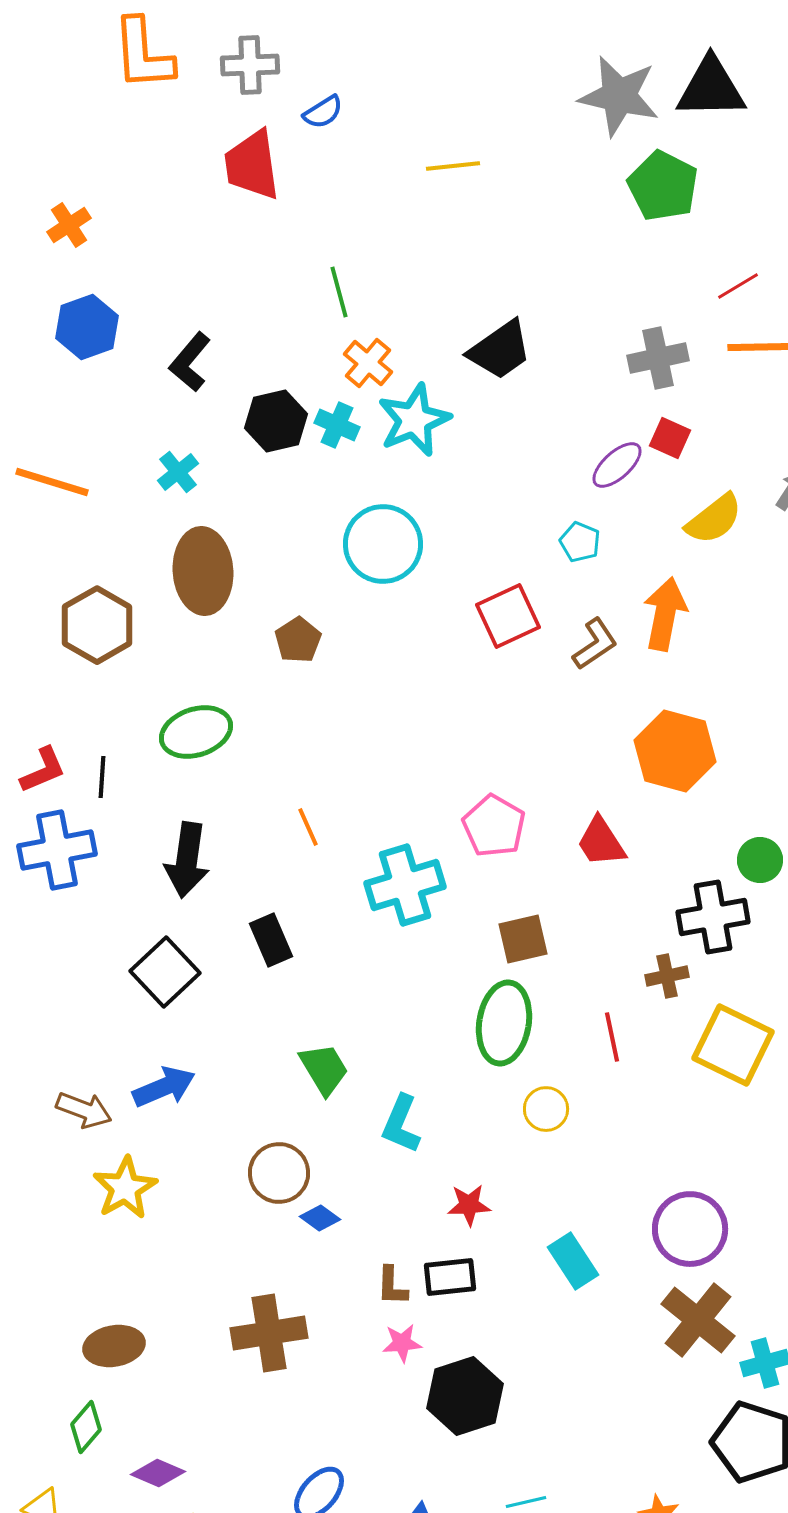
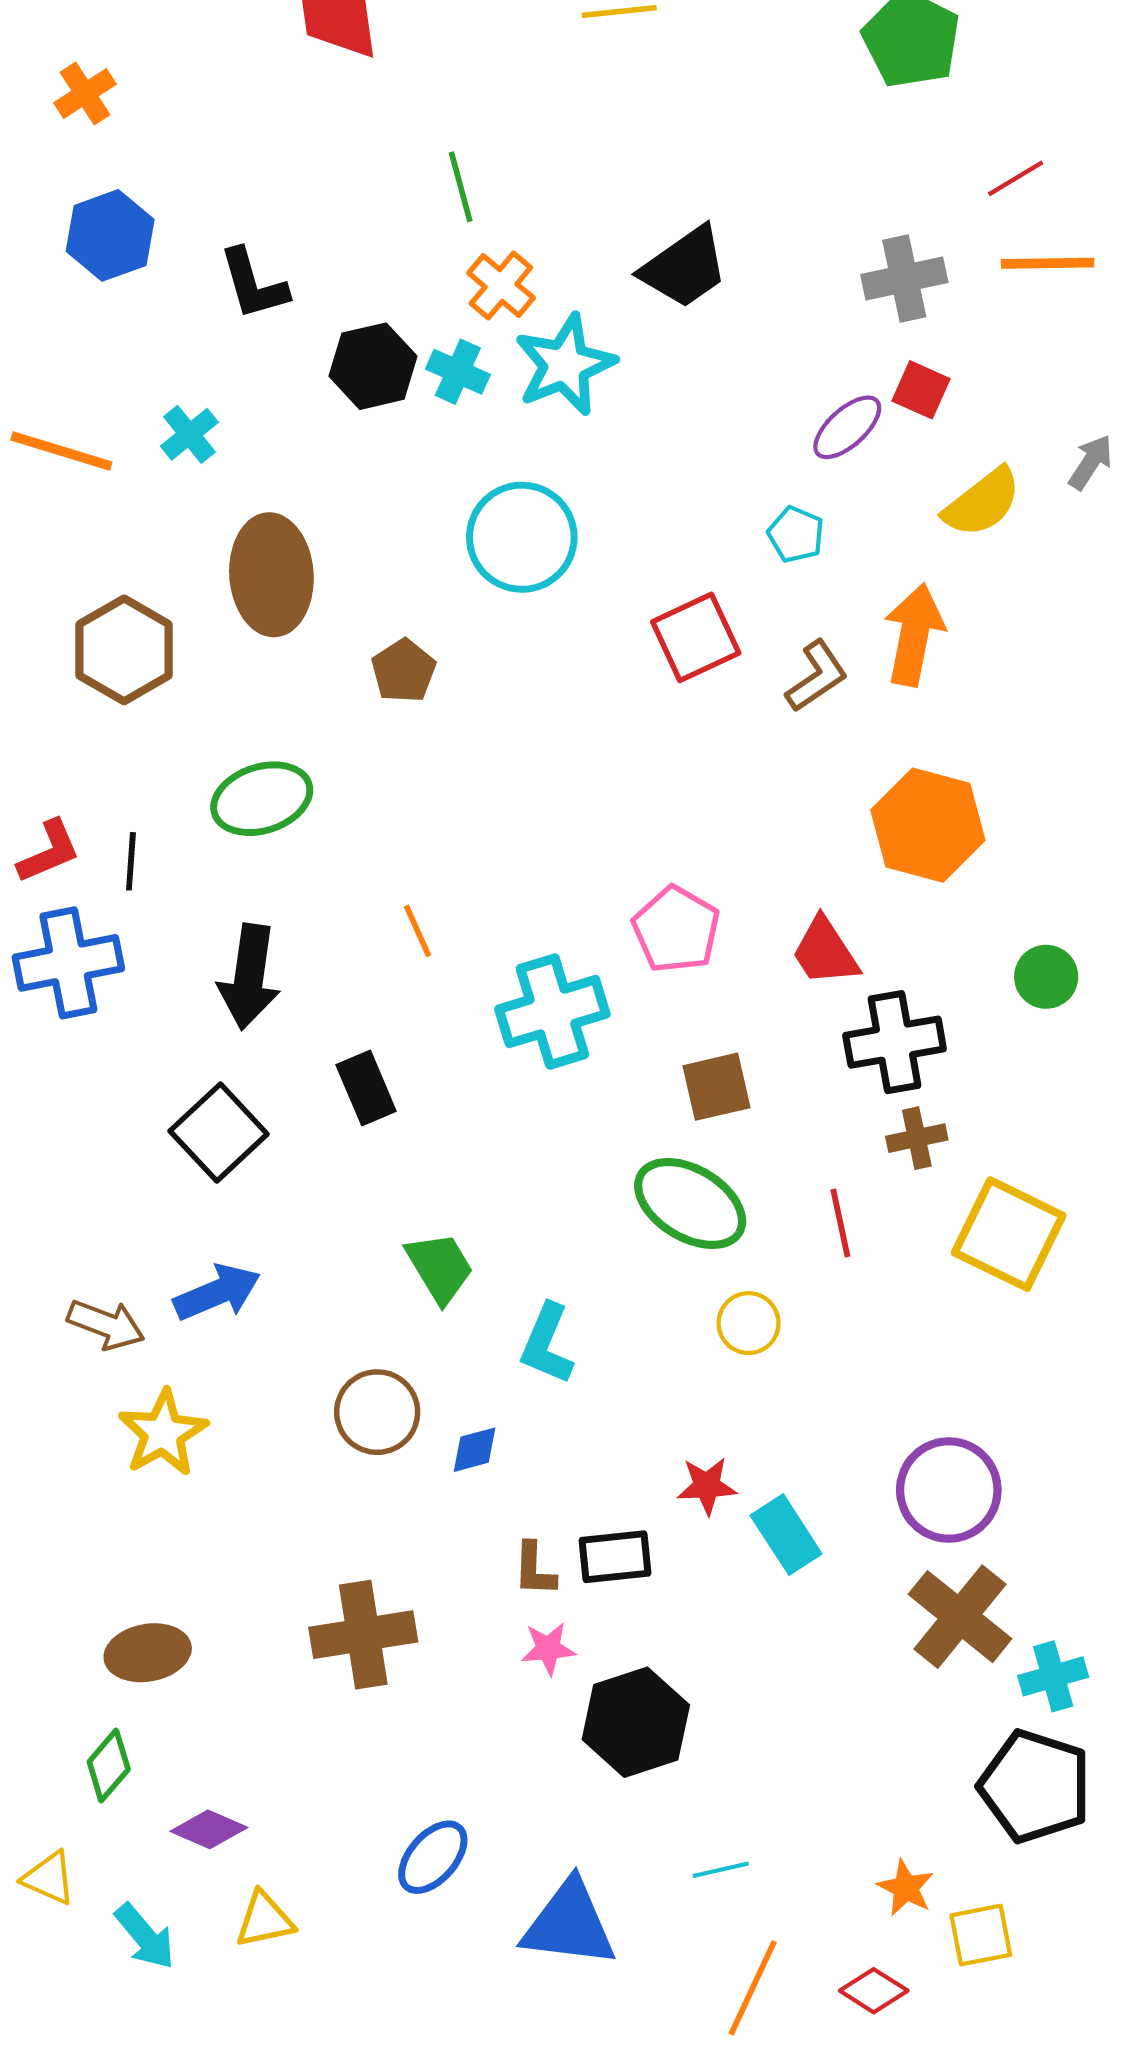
black L-shape: (190, 362) -> (253, 284), turned -56
cyan cross: (178, 472) -> (189, 434), moved
black cross: (713, 917) -> (895, 1042), moved
green ellipse: (504, 1023) -> (690, 1203), turned -68
red star: (469, 1205) -> (707, 1486), moved
blue diamond: (320, 1218) -> (475, 1450), moved, turned -51

